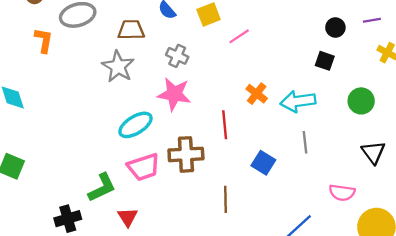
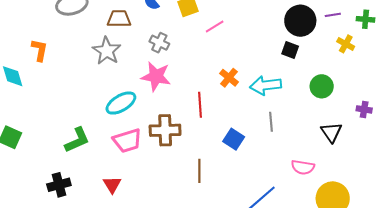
black circle: (335, 28) -> (300, 21), size x1.8
orange L-shape: (44, 40) -> (40, 50), moved
green L-shape: (102, 188) -> (77, 140), moved

